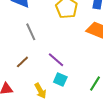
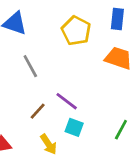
brown line: (22, 62) -> (38, 111), moved

